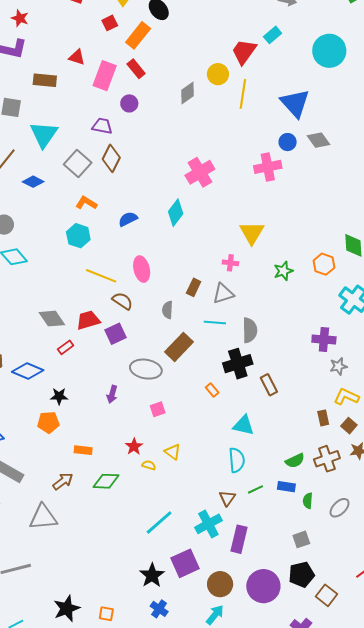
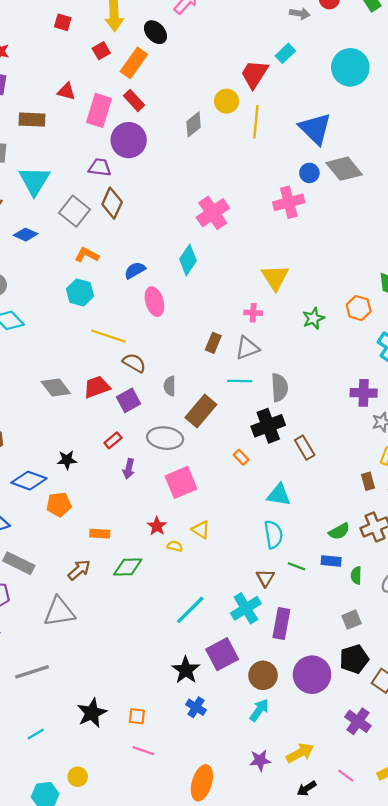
purple circle: (129, 103) -> (129, 140), size x1.8
gray diamond: (318, 140) -> (344, 169), size x1.4
pink ellipse: (142, 269) -> (154, 302), moved
gray semicircle: (168, 310) -> (170, 386), moved
red rectangle: (66, 347) -> (113, 440), moved
blue diamond: (28, 371) -> (29, 481), moved
black star: (59, 396) -> (67, 460), moved
pink square: (158, 409) -> (181, 482), size x1.8
green line: (255, 489) -> (297, 566), turned 49

